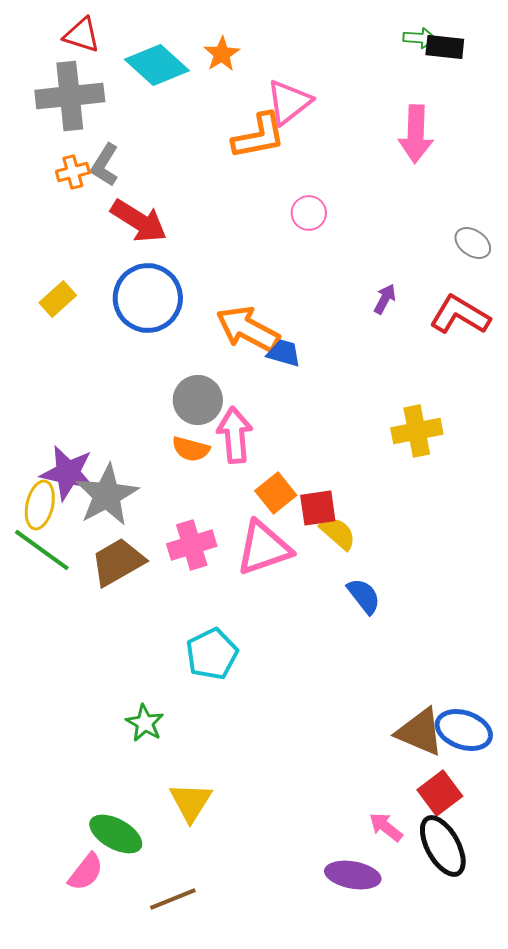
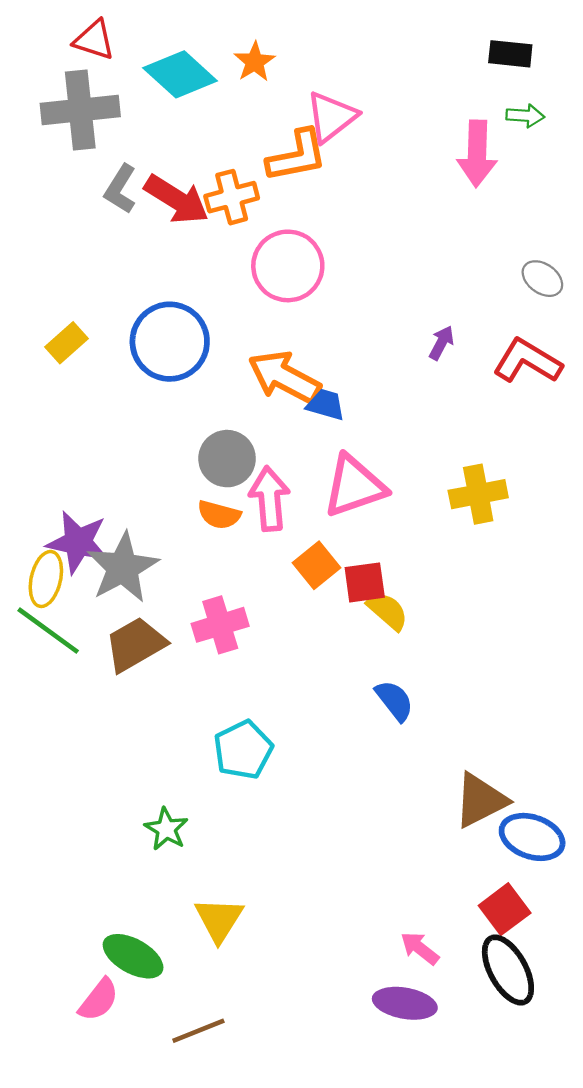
green arrow: (420, 38) -> (525, 116), moved
orange cross: (73, 172) -> (232, 197), moved, size x1.4
pink circle: (309, 213) -> (288, 266), moved, size x1.8
red arrow: (139, 221) -> (177, 199), moved
pink triangle: (264, 548) -> (354, 486), moved
blue semicircle: (364, 596) -> (394, 701), moved
brown triangle: (420, 732) -> (480, 800), moved, turned -50
pink arrow: (386, 827) -> (420, 948), moved

